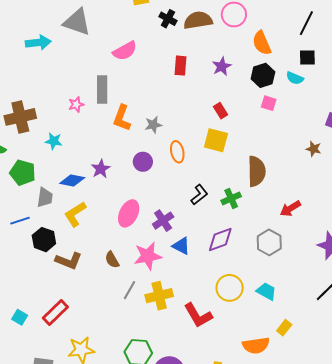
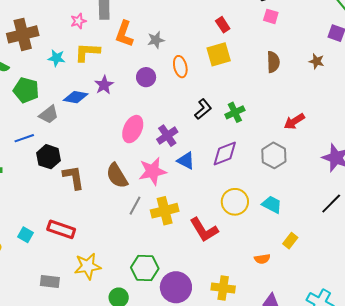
yellow square: (216, 140) -> (219, 54), turned -30
brown semicircle: (257, 171) -> (273, 62), moved, size x0.7
gray trapezoid: (45, 197) -> (49, 115), turned 45
yellow L-shape: (75, 214) -> (87, 52), moved, turned 36
brown semicircle: (112, 260) -> (117, 176), size x1.5
brown L-shape: (69, 261) -> (74, 177), turned -120
red rectangle: (55, 312) -> (61, 229), turned 64
orange semicircle: (256, 345) -> (262, 259), size x0.6

